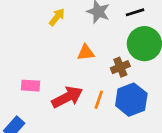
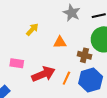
yellow arrow: (57, 17) -> (32, 30), moved
brown cross: (120, 67) -> (84, 55), turned 32

